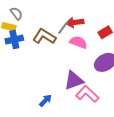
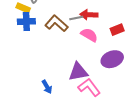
gray line: (63, 28) -> (76, 18), turned 32
blue arrow: (45, 100) -> (47, 87), turned 96

